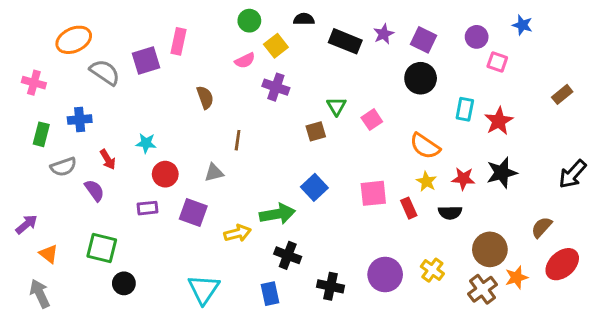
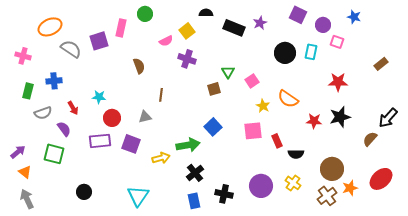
green circle: (249, 21) -> (145, 14), moved
purple square: (423, 40) -> (298, 15), moved
cyan rectangle: (465, 109) -> (311, 52), moved
red star: (499, 121) -> (338, 82), turned 30
yellow star: (426, 182) -> (263, 106), moved
purple rectangle: (148, 208) -> (100, 141), size x1.5
black semicircle: (450, 213) -> (296, 154), moved
brown semicircle: (542, 227) -> (370, 139), moved
green square: (102, 248) -> (54, 154), moved
orange triangle: (49, 254) -> (25, 172), moved
black cross: (288, 255) -> (195, 173), turned 30
blue rectangle: (270, 294) -> (194, 201), moved

